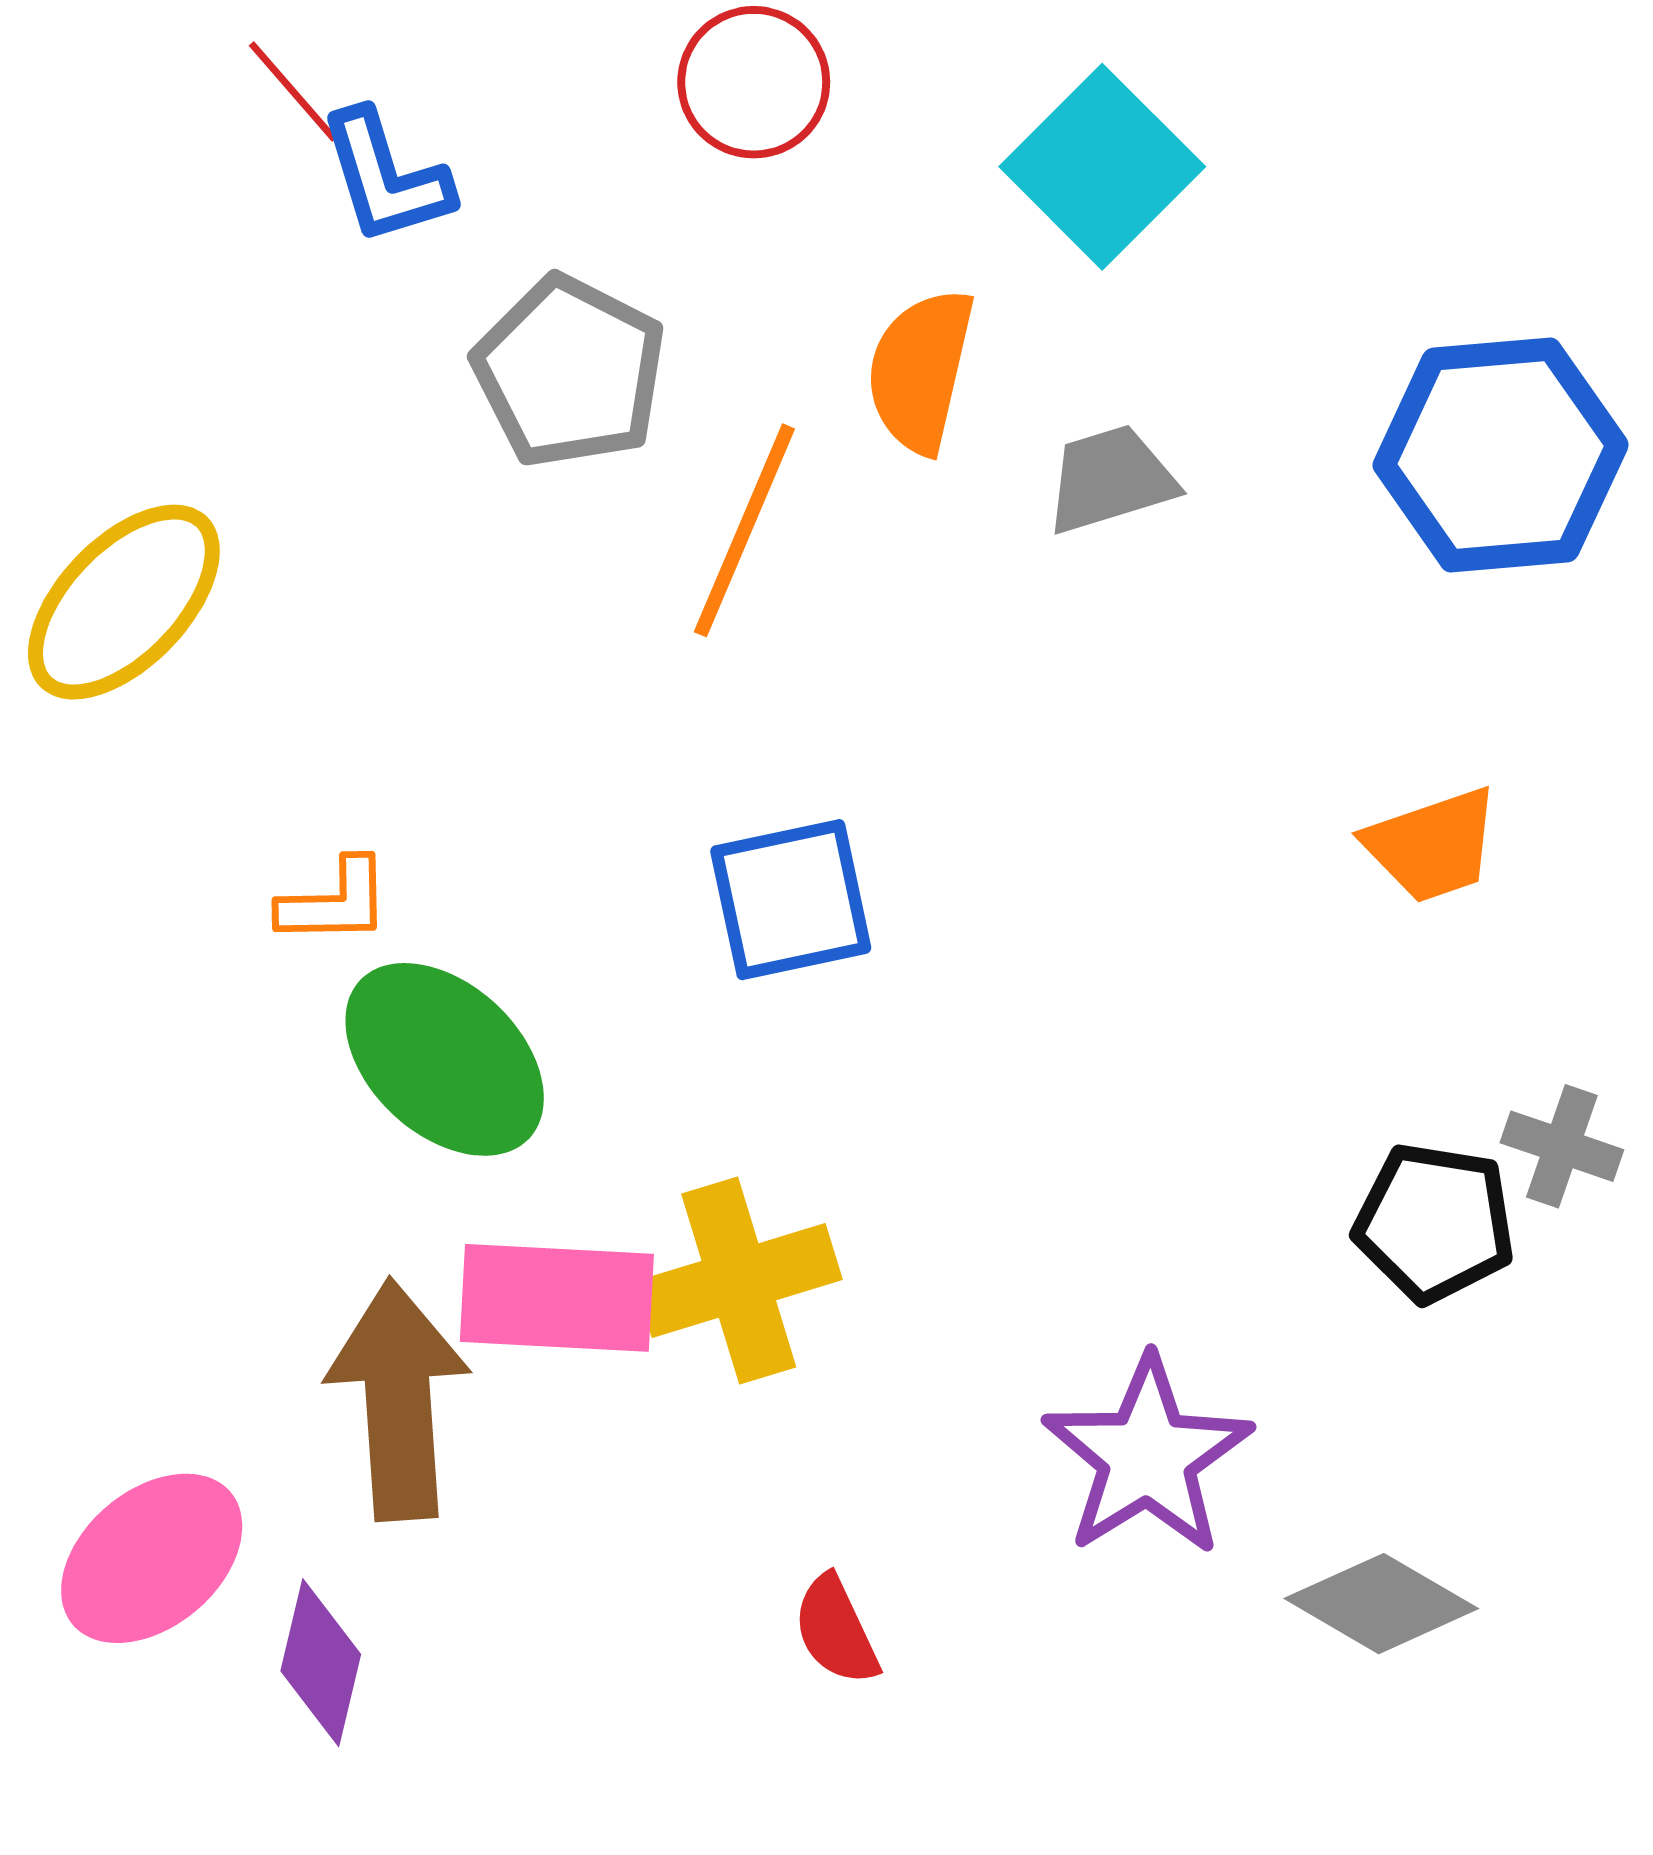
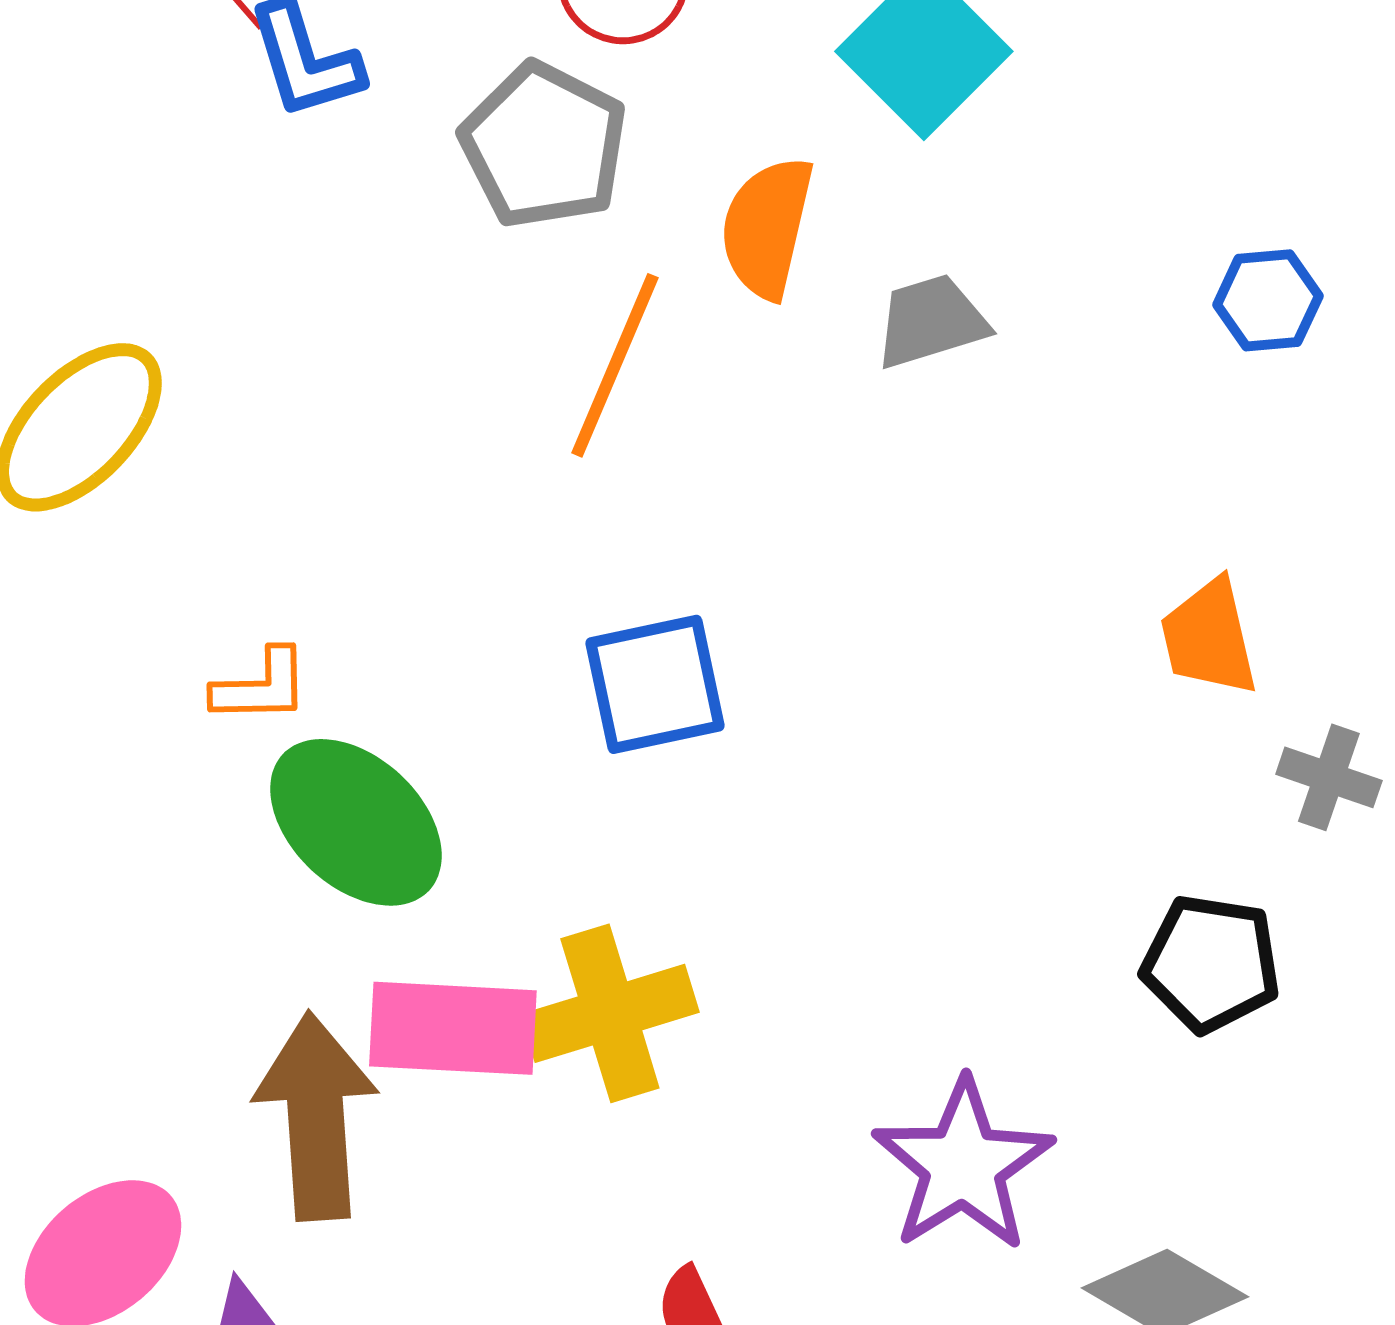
gray pentagon: (570, 372) -> (544, 145), moved
blue hexagon: (1501, 455) -> (1268, 300), size x0.5
orange trapezoid: (1432, 845) -> (1209, 637), turned 96
gray cross: (1562, 1146) -> (1329, 777), moved

